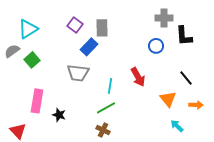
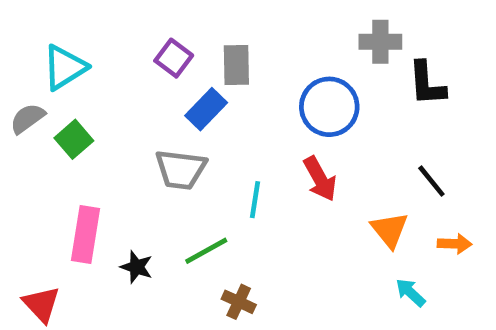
blue circle: (156, 46) -> (329, 107), moved, size x1.6
green line: (106, 108) -> (206, 251), moved

